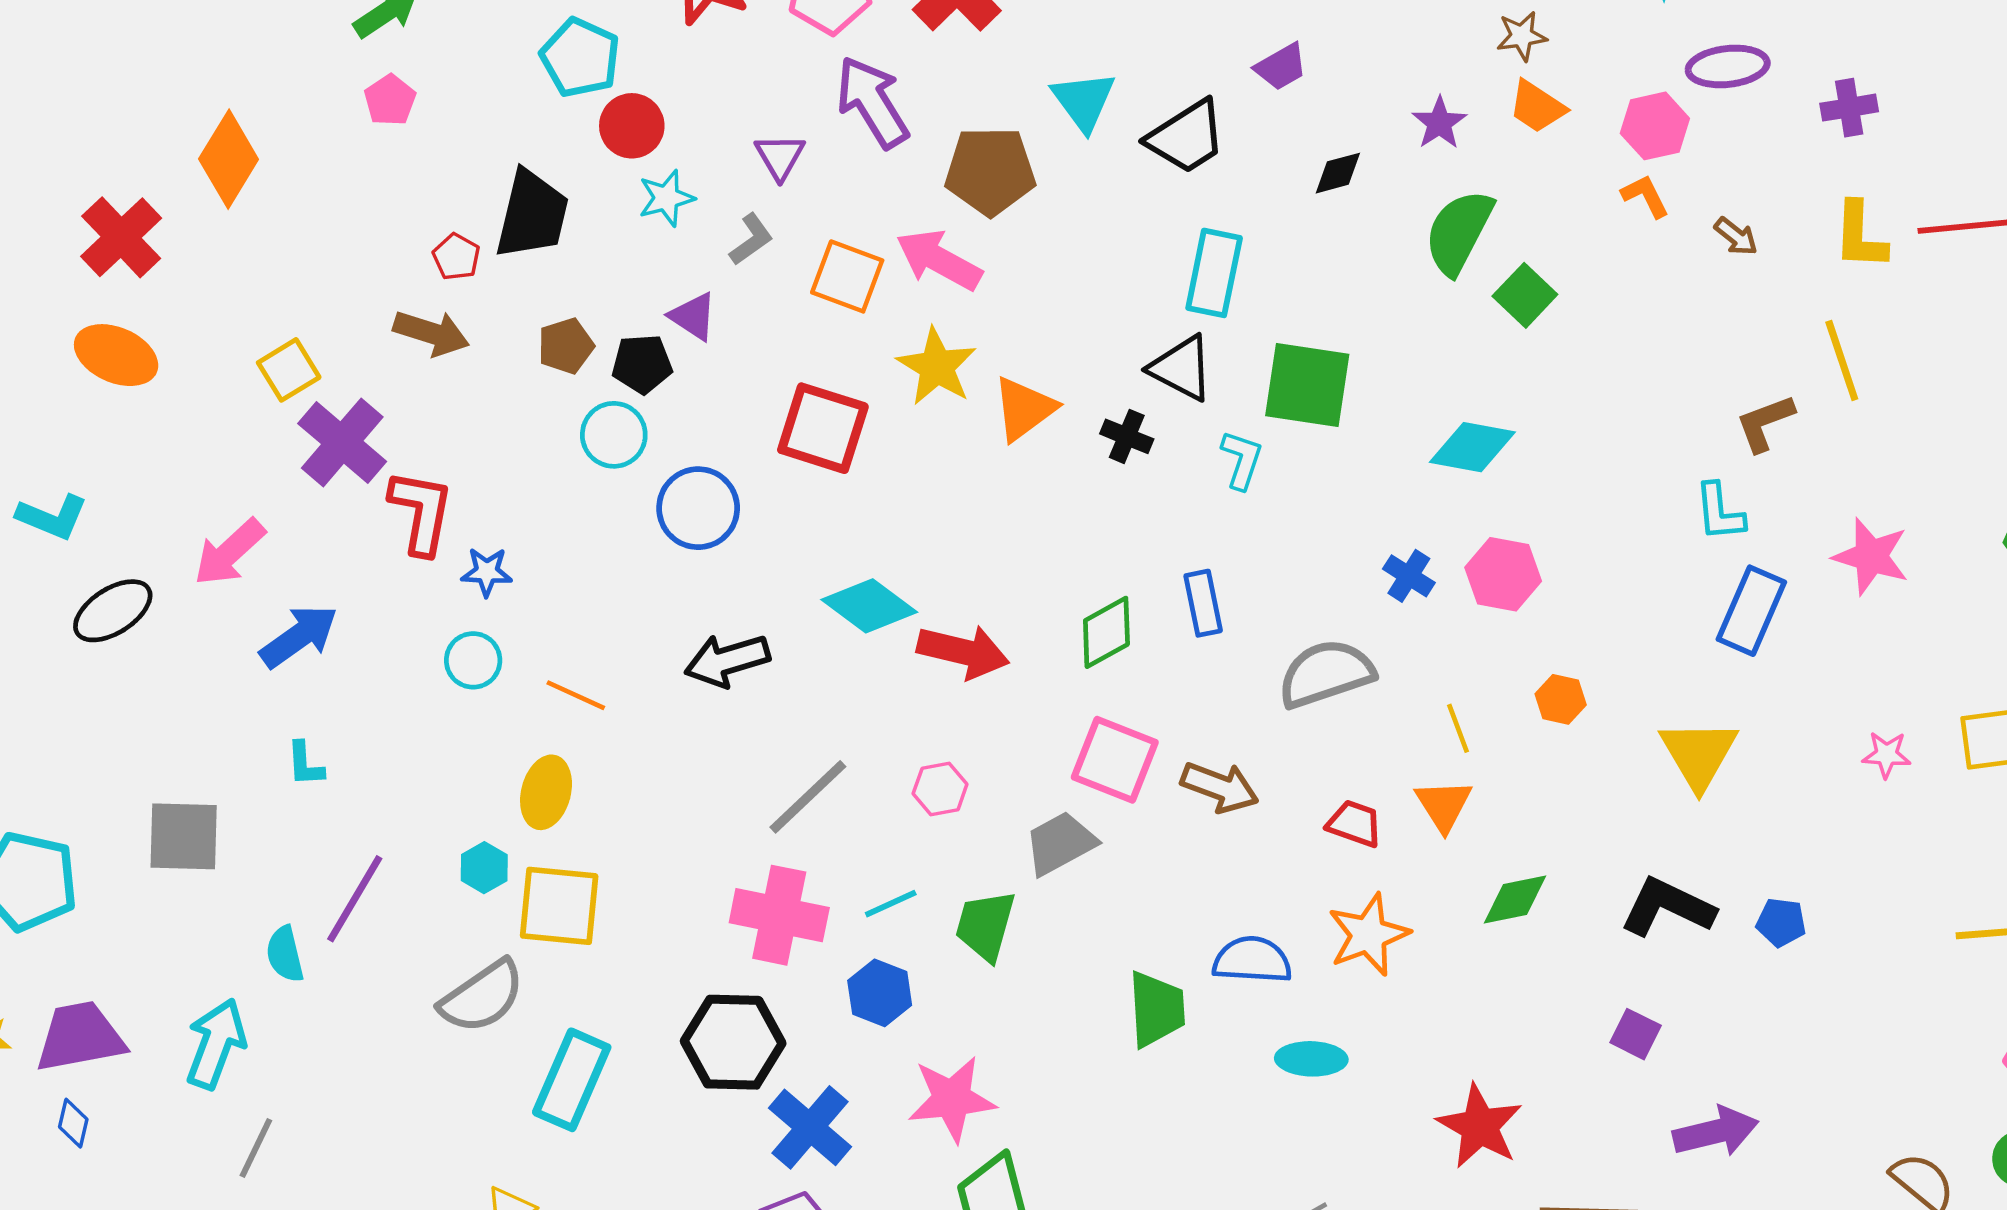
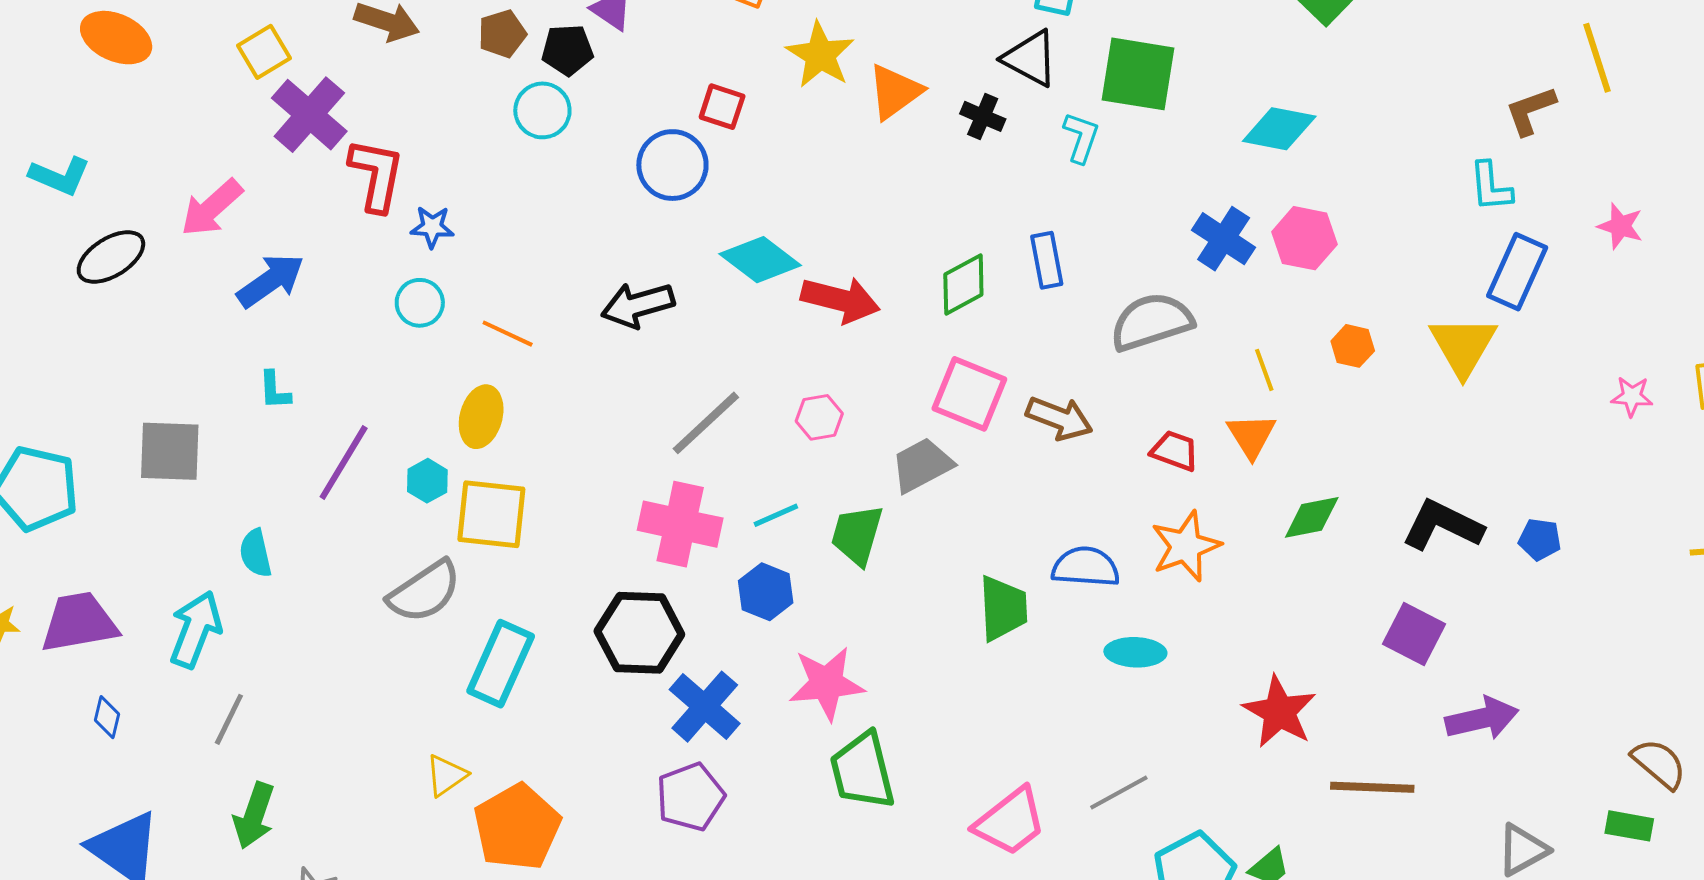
red square: (823, 428) -> (722, 107), size x0.6
blue circle: (698, 508) -> (672, 165), moved
pink star: (1871, 556) -> (1620, 226), size x0.7
blue cross: (1409, 576) -> (1224, 239), size x1.4
yellow triangle: (1699, 754) -> (1463, 346), moved
purple line: (355, 899) -> (344, 462), moved
purple square: (1636, 1034) -> (1414, 634), size x1.4
blue diamond: (73, 1123) -> (107, 717), moved

